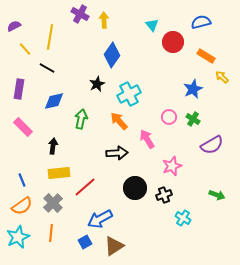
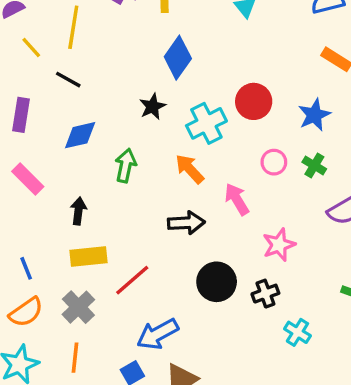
red circle: (173, 42) -> (254, 101), moved

